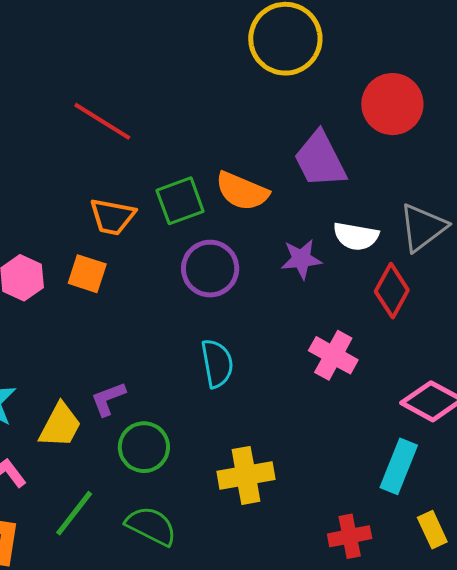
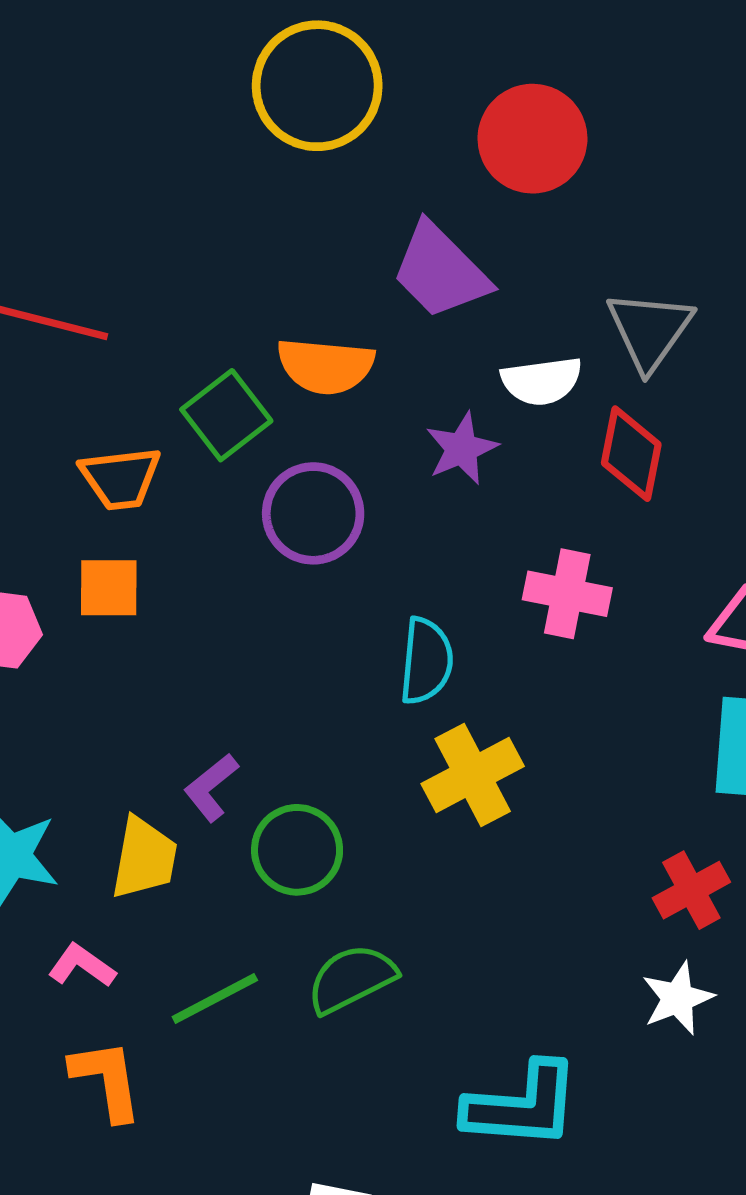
cyan semicircle: (217, 363) -> (426, 661), moved, turned 33
yellow cross: (246, 475) -> (473, 775), moved
green line: (74, 513) -> (215, 998), turned 42
green semicircle: (151, 526) -> (351, 979), turned -36

